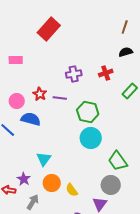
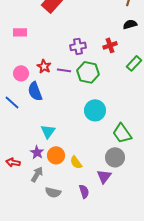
green hexagon: (88, 112) -> (88, 72), moved
blue semicircle: (31, 119) -> (35, 91), turned -126
purple star: (24, 179) -> (37, 152), moved

